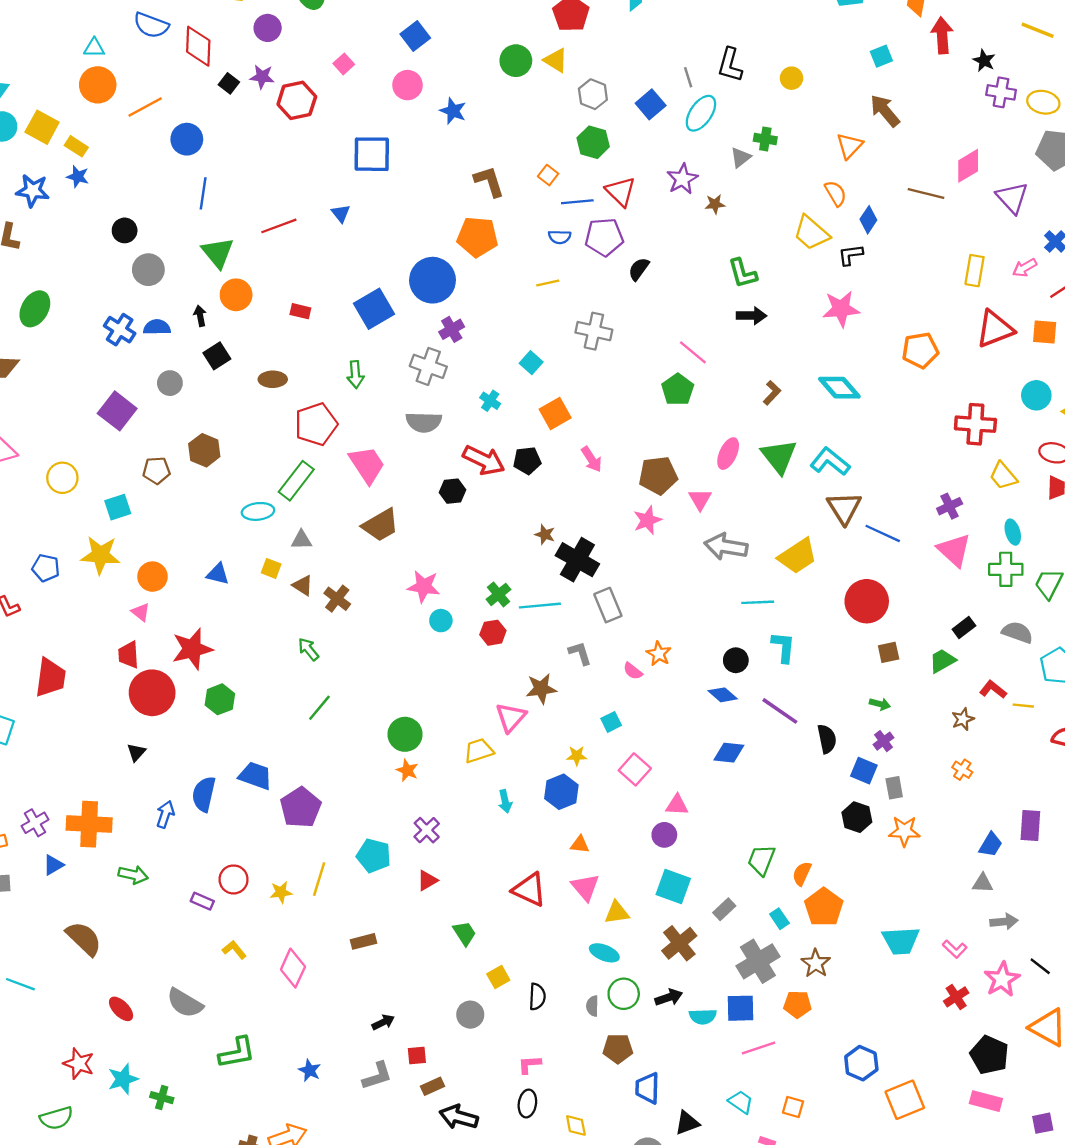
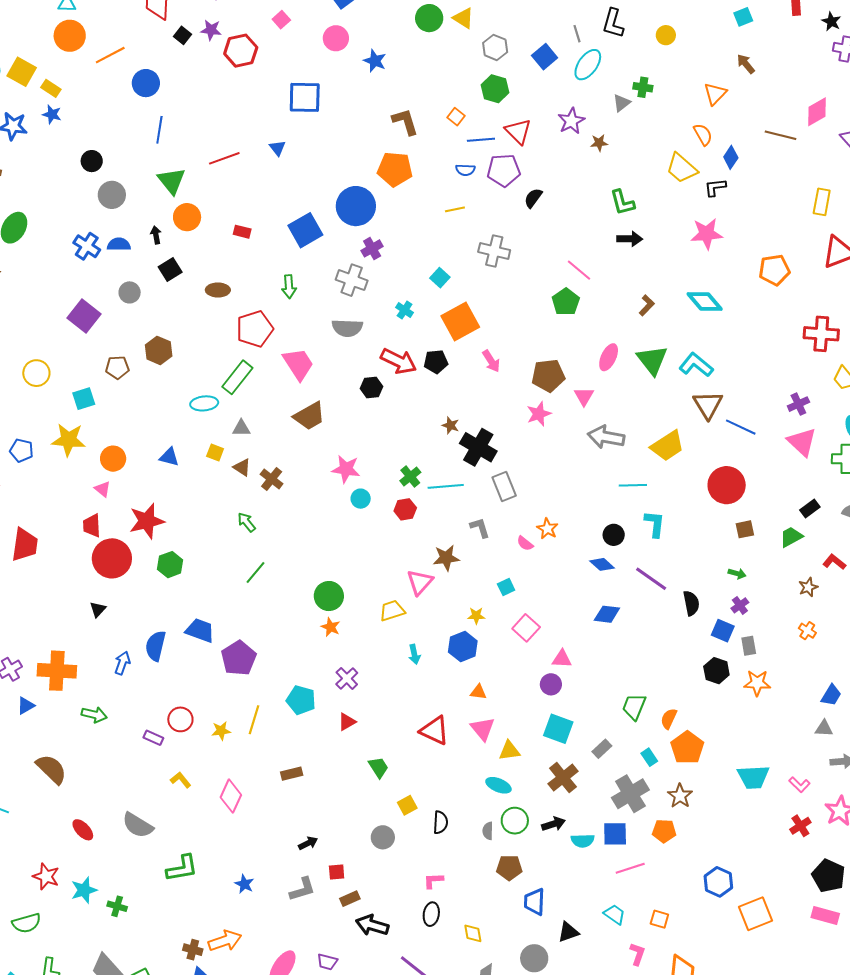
brown arrow: (885, 111) -> (746, 64), size x0.7
orange square: (555, 413) -> (460, 322), size x1.4

